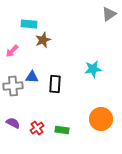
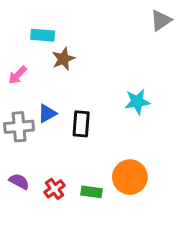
blue triangle: (32, 77) -> (47, 114), turned -32
orange circle: (101, 119) -> (130, 177), moved

